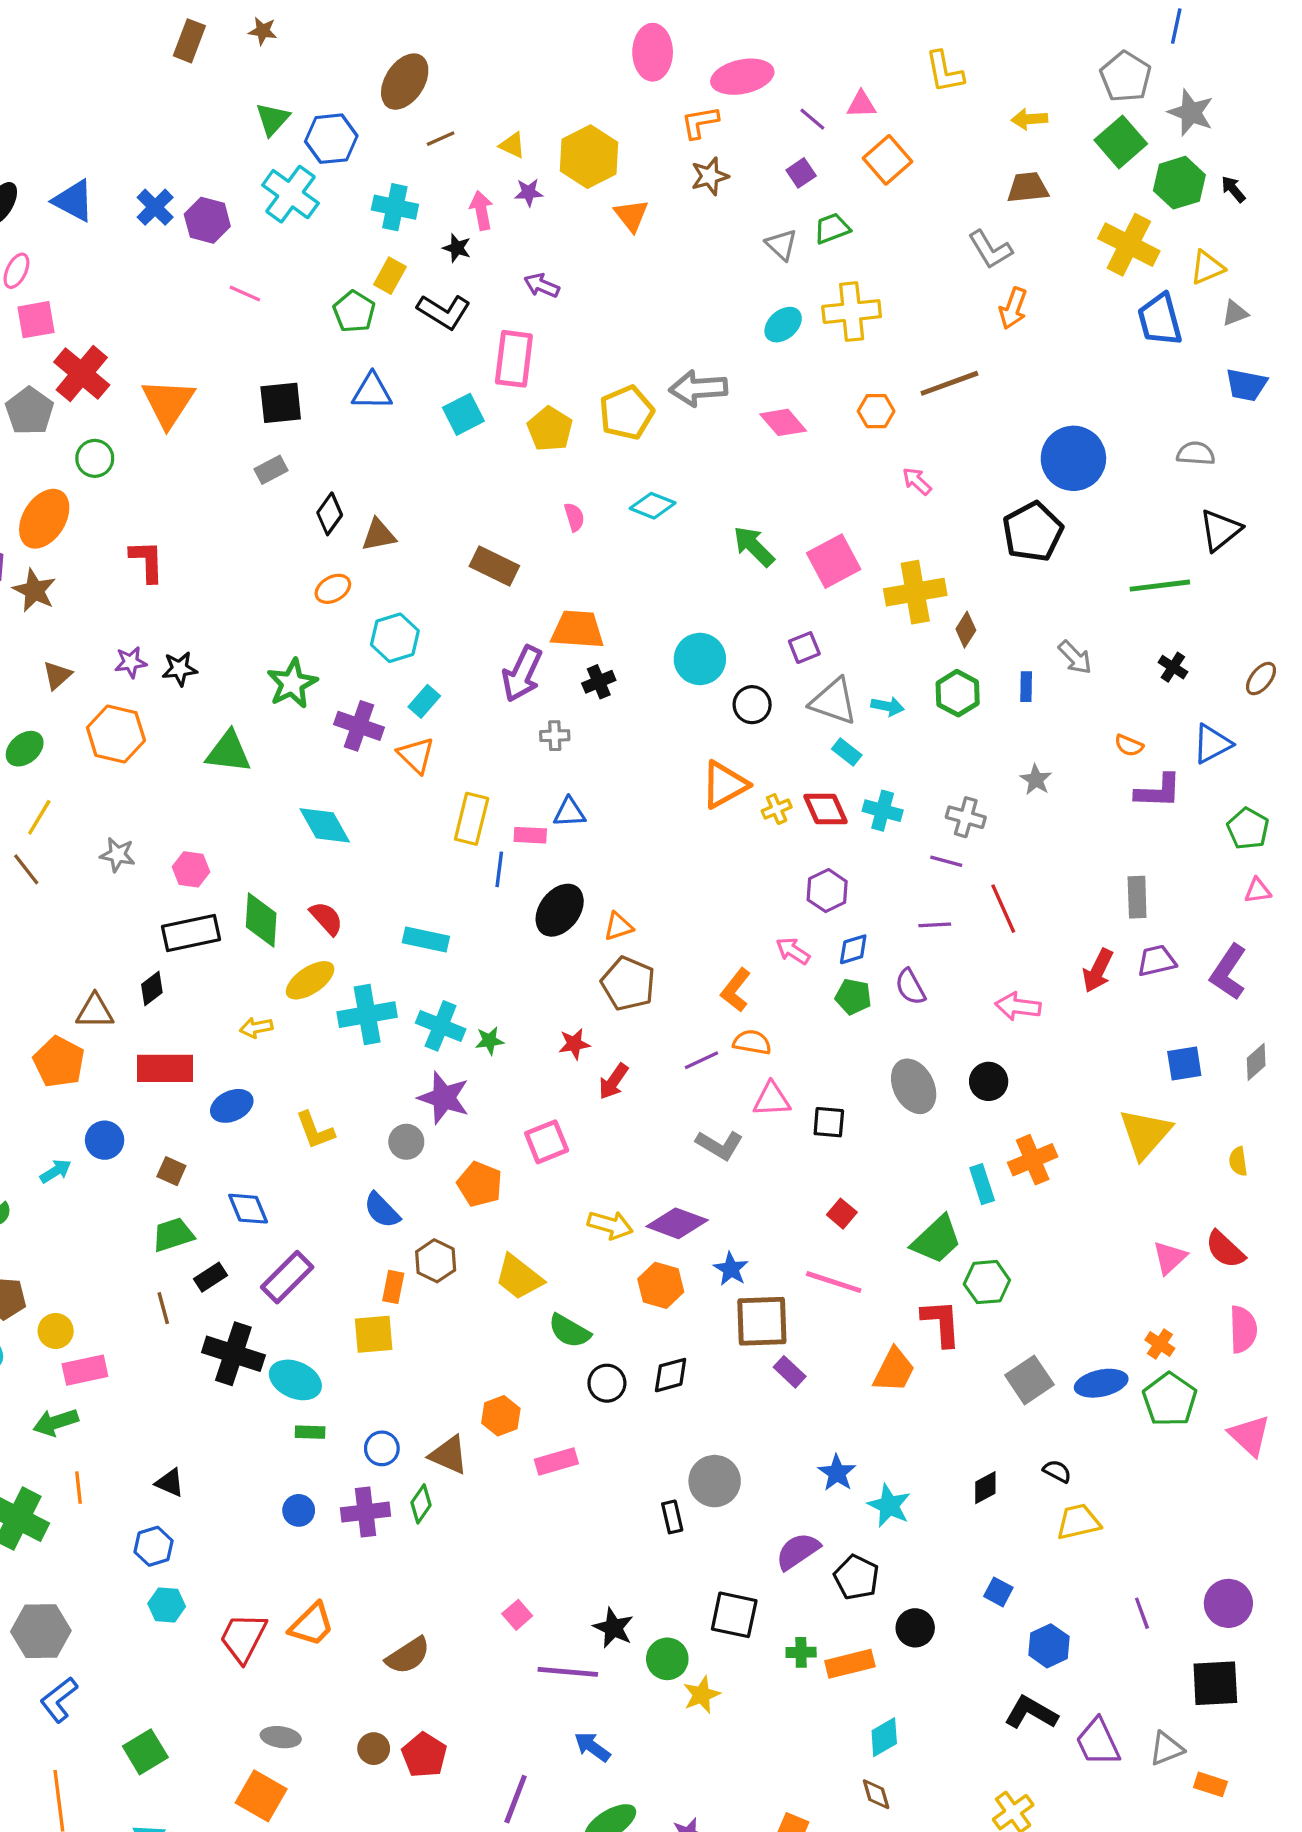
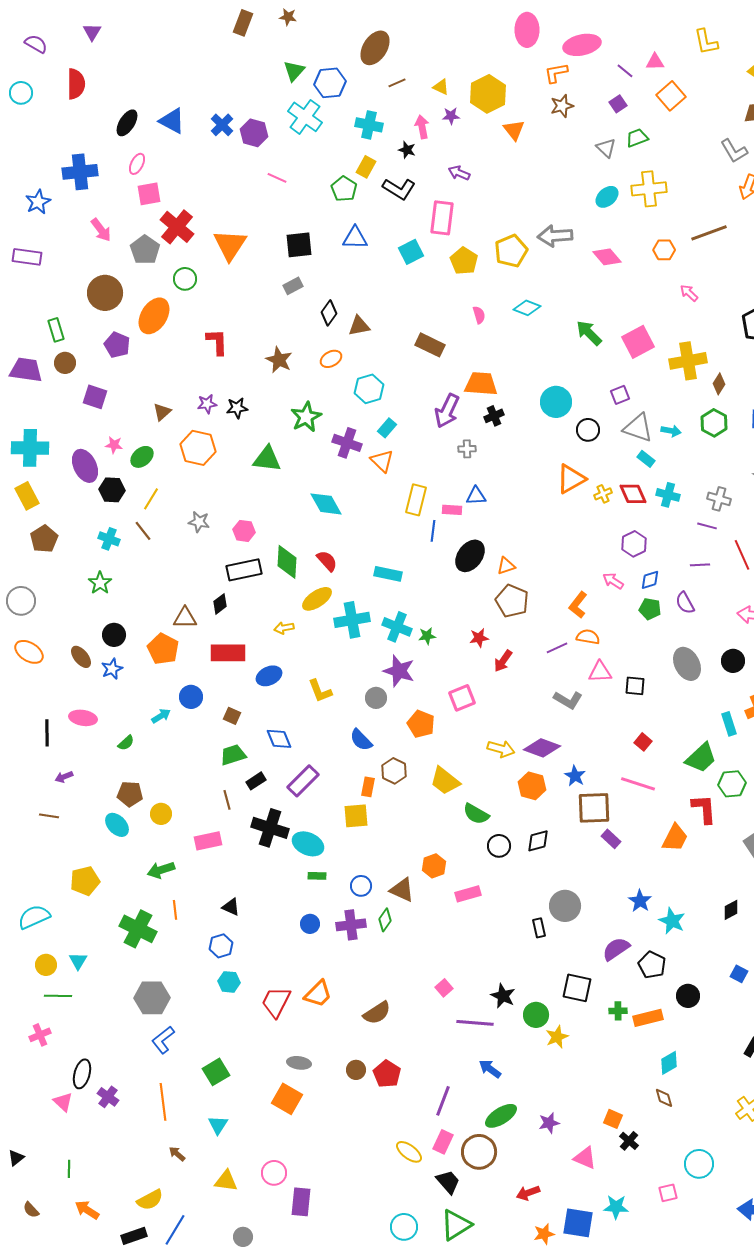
brown star: (34, 590) -> (279, 360), moved
pink rectangle: (85, 1370) -> (208, 841), moved

